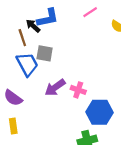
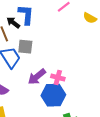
blue L-shape: (48, 18) -> (26, 15), turned -70
blue hexagon: (99, 112) -> (53, 95), moved

